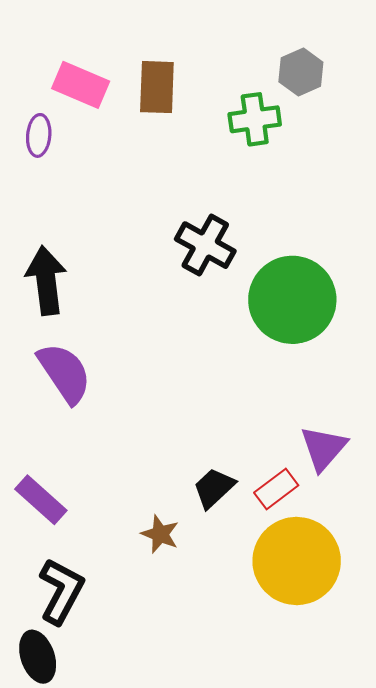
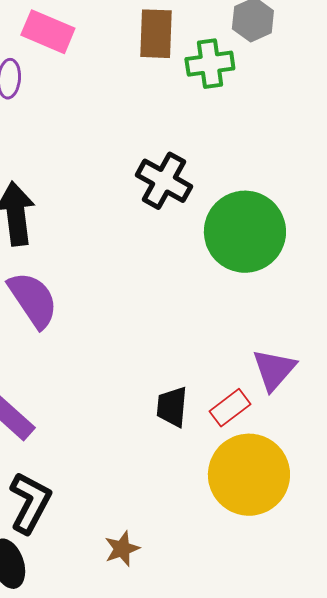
brown rectangle: (157, 87) -> (156, 34), moved
black trapezoid: (214, 488) -> (172, 407), turned -42
brown star: (160, 534) -> (122, 549), moved, turned 30

